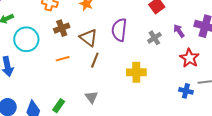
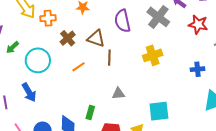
gray cross: (154, 38) -> (158, 17), size x1.6
blue cross: (186, 91) -> (198, 69), moved
gray triangle: (92, 97) -> (118, 94), turned -40

